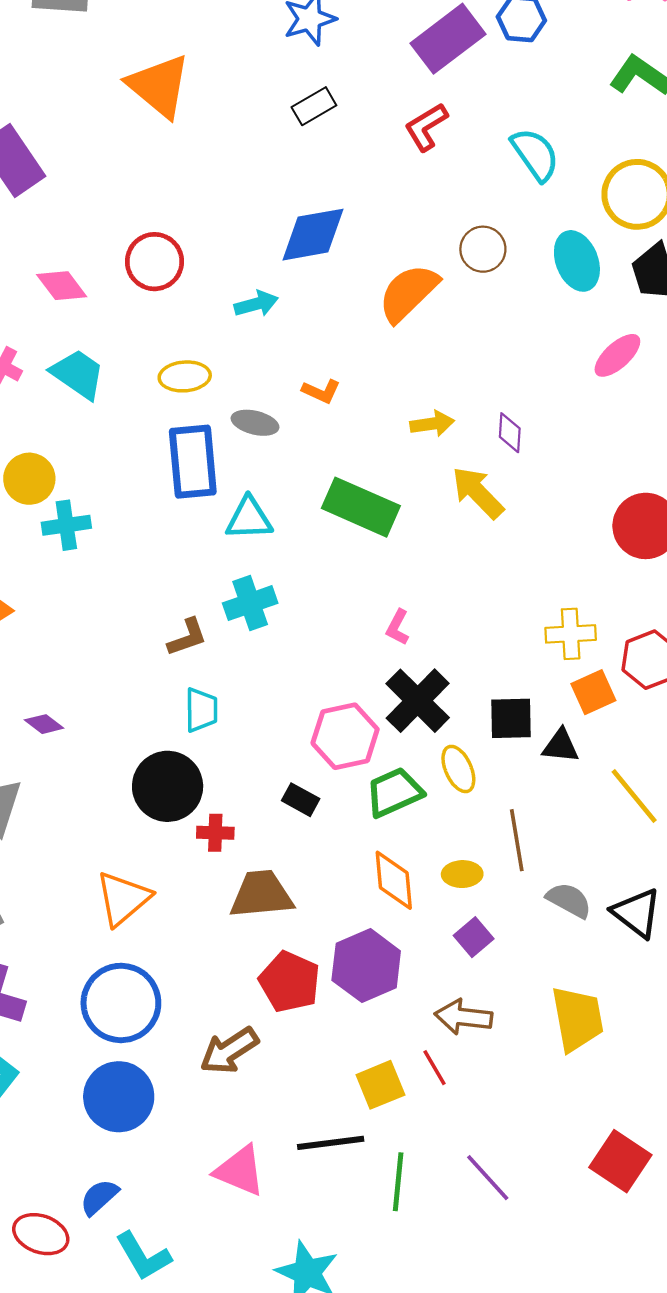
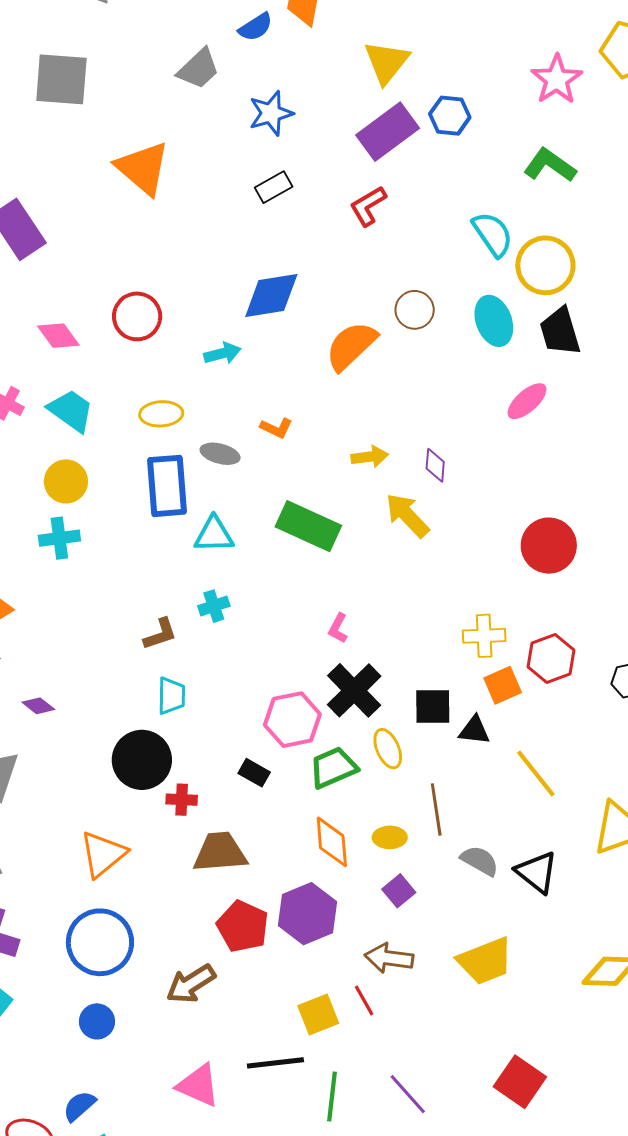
cyan semicircle: (535, 154) -> (493, 234), moved
yellow circle: (29, 479) -> (66, 481), moved
cyan cross: (250, 603) -> (214, 606), size x0.7
yellow trapezoid: (577, 1019) -> (485, 961), turned 78
blue circle: (119, 1097) -> (97, 1021), size x0.6

